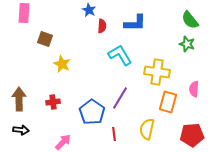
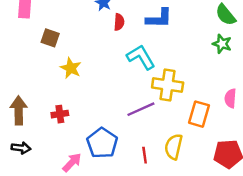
yellow cross: (157, 72) -> (168, 85), moved
purple line: (120, 98) -> (141, 109), turned 35
blue pentagon: (92, 112) -> (102, 143), moved
red line: (114, 134) -> (145, 155), moved

